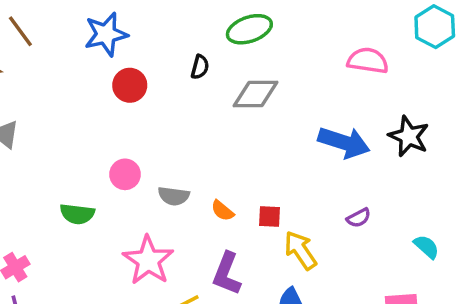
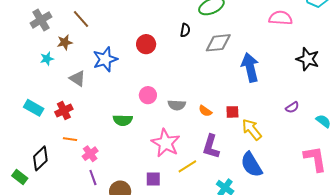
blue star: (106, 34) -> (105, 59), moved
blue arrow: (344, 142) -> (250, 67), moved, turned -116
purple semicircle: (359, 218) -> (292, 107), moved

